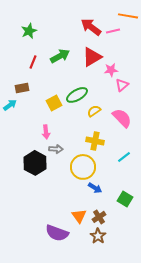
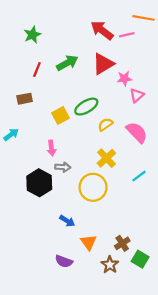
cyan arrow: (10, 105) -> (11, 135), moved
yellow cross: (95, 141) -> (106, 158), turned 36
blue arrow: (95, 188) -> (67, 221), moved
green square: (125, 199) -> (140, 259), moved
brown cross: (99, 217) -> (122, 243), moved
purple semicircle: (57, 233) -> (64, 261), size x0.7

